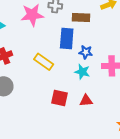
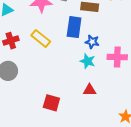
yellow rectangle: (44, 62) -> (41, 38), moved
red square: (60, 98) -> (51, 103), moved

